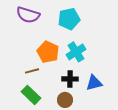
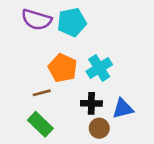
cyan pentagon: (69, 19) -> (72, 22), moved
brown circle: (65, 100) -> (99, 128), moved

